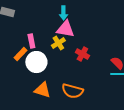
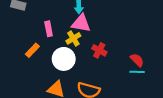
pink rectangle: (31, 41) -> (49, 29), moved
white circle: (36, 62) -> (64, 59), moved

